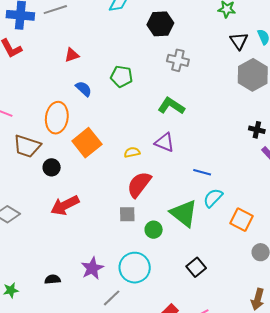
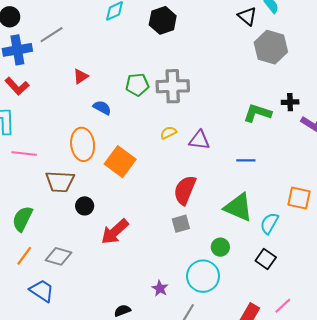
gray cross: (178, 60) -> (173, 86), moved, size x1.4
green L-shape: (171, 106) -> (257, 113), moved
yellow semicircle: (132, 152) -> (168, 133), moved
black circle: (52, 167) -> (85, 206), moved
cyan semicircle: (213, 198) -> (269, 223), moved
green circle: (154, 230) -> (220, 247), moved
purple star: (92, 268) -> (160, 288), size x0.7

